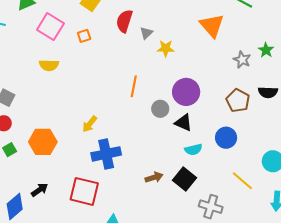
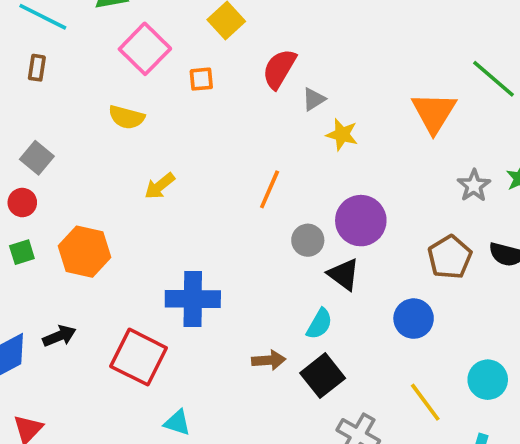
yellow arrow: (90, 124) -> (160, 186), moved
cyan semicircle: (193, 149) -> (319, 324), moved, turned -60

